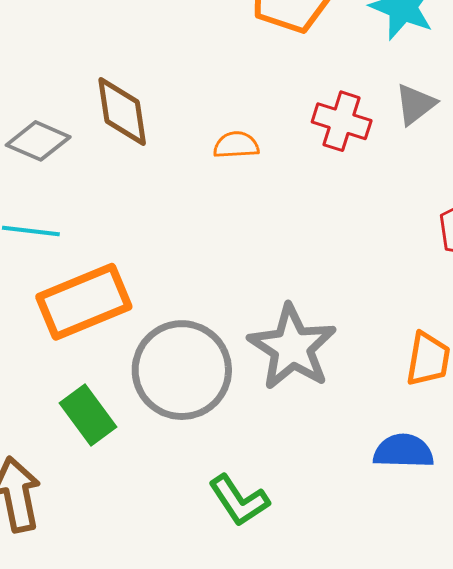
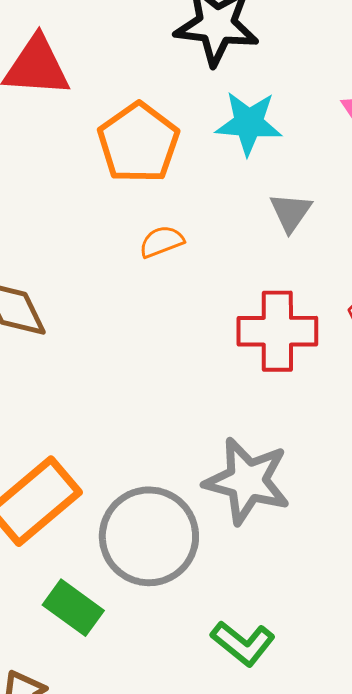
red cross: (342, 121) -> (277, 331), moved, size x1.4
orange semicircle: (236, 145) -> (162, 242), moved

